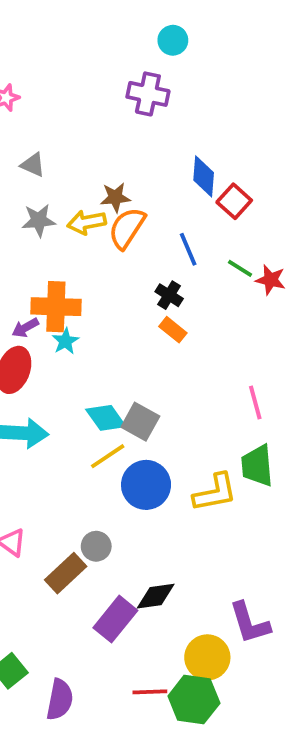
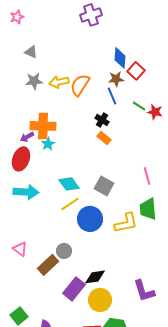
purple cross: (148, 94) -> (91, 15), turned -30
brown star: (115, 197) -> (116, 79), moved
gray square: (140, 422) -> (104, 186), moved
yellow circle: (207, 657) -> (100, 300), moved

